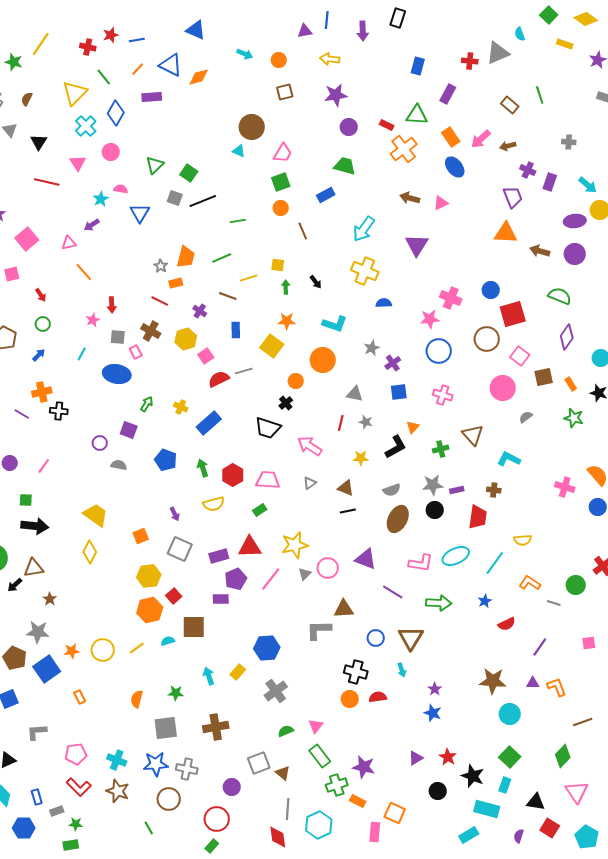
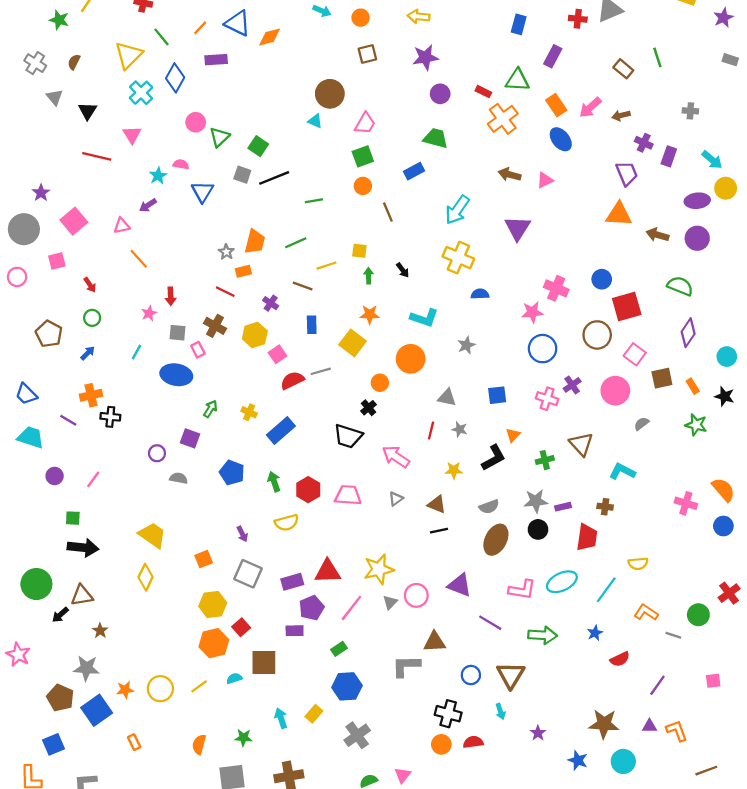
pink circle: (111, 152) -> (196, 122), moved
purple cross: (393, 363) -> (572, 385), moved
green rectangle: (260, 510) -> (339, 649), moved
blue star: (433, 713) -> (578, 760), moved

